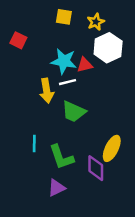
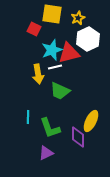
yellow square: (64, 17) -> (52, 14), size x1.5
red square: (18, 40) -> (34, 29), moved
cyan star: (64, 61) -> (52, 50), turned -30
red triangle: (85, 65) -> (69, 53), size x1.6

